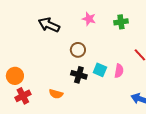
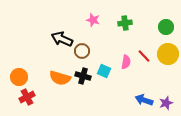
black arrow: (49, 25) -> (62, 39), moved
pink semicircle: (119, 71) -> (126, 62), moved
orange semicircle: (56, 94) -> (60, 78), moved, size x1.5

